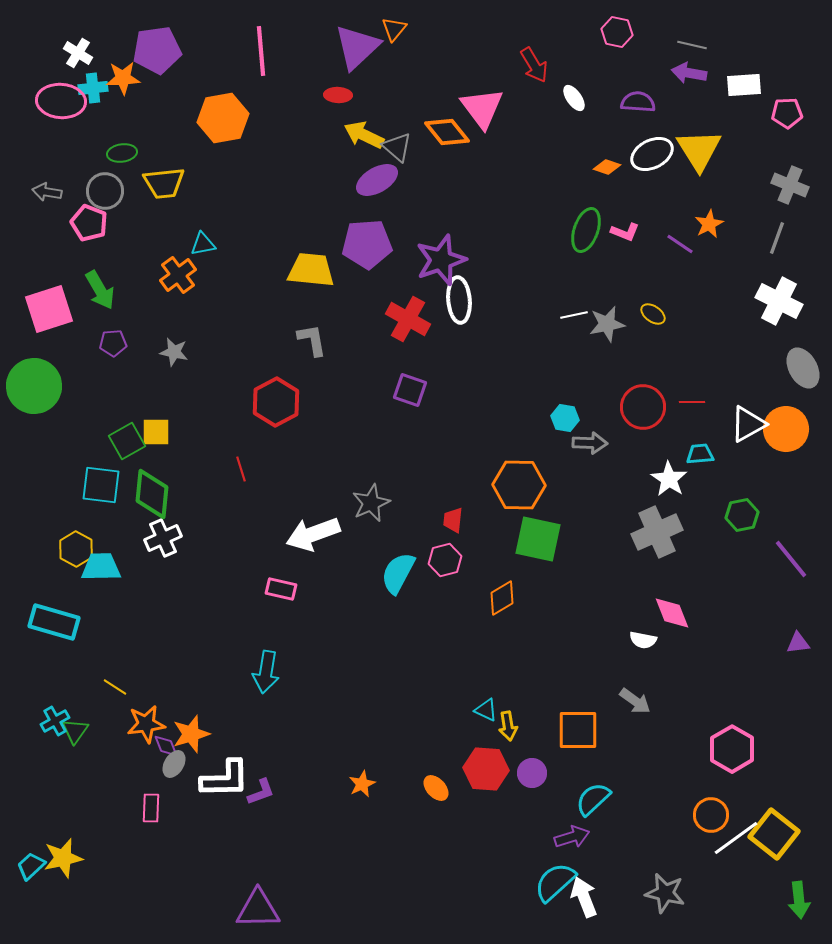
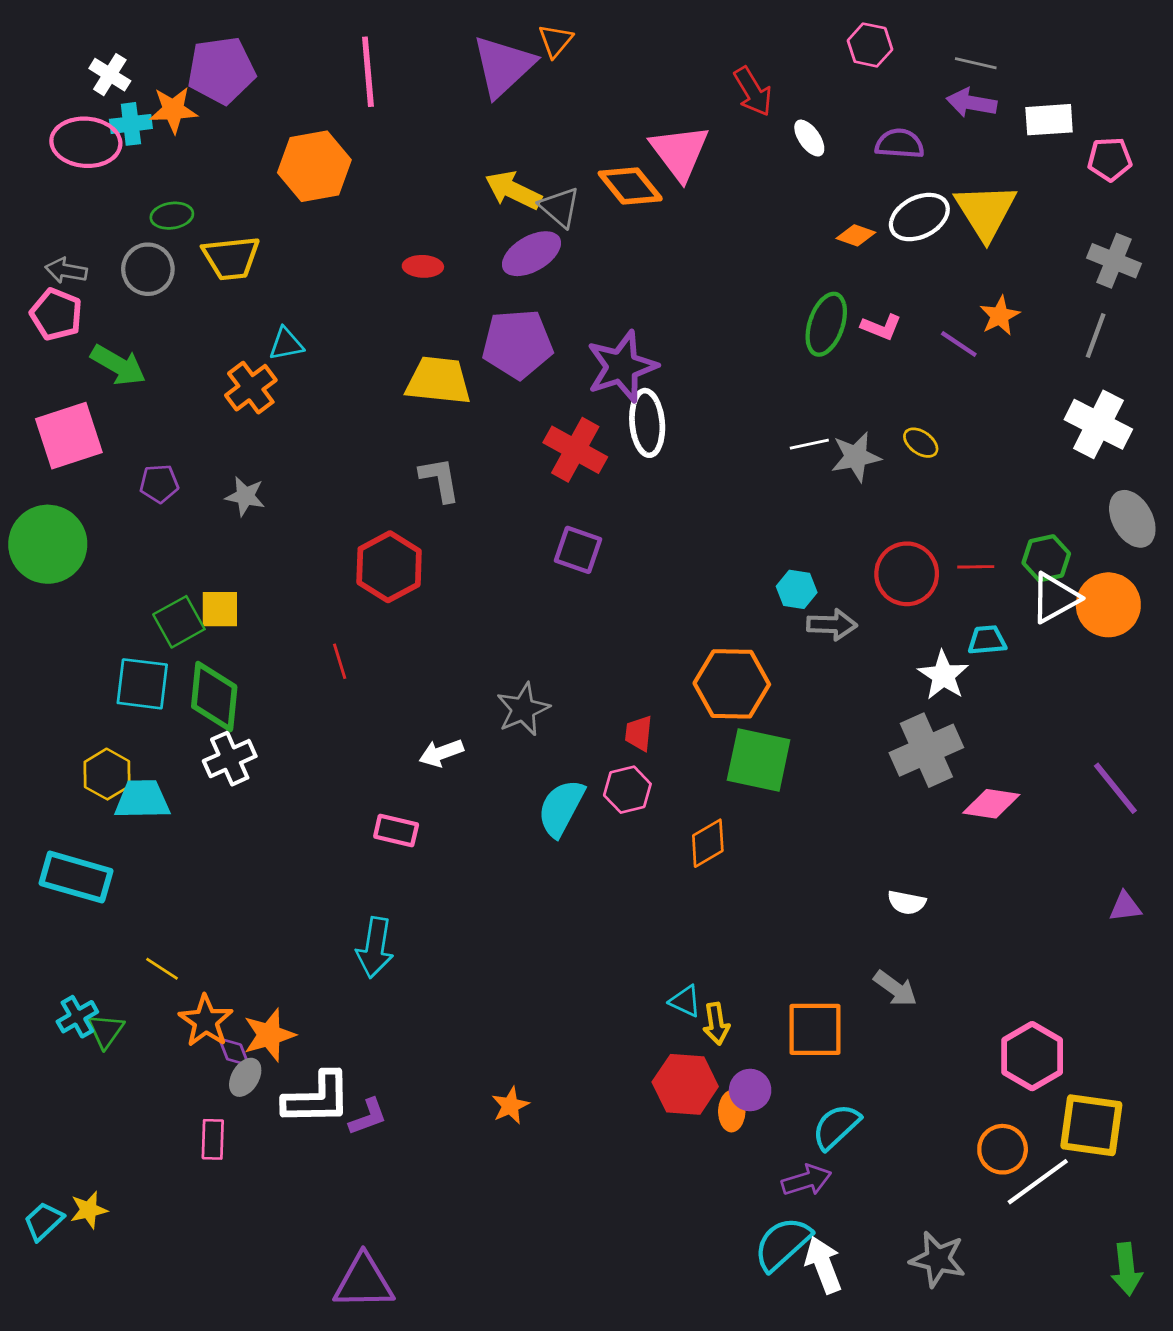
red ellipse: (338, 95) -> (423, 266), moved
pink pentagon: (89, 223) -> (56, 314), moved
green arrow: (100, 290) -> (118, 365), moved, turned -30
green hexagon: (742, 515) -> (1046, 558), moved
white arrow: (313, 534) -> (441, 753), size x0.6
pink diamond: (672, 613) -> (991, 804), moved, turned -60
orange star: (146, 724) -> (206, 1021), turned -30
orange ellipse: (436, 788) -> (732, 1111), moved, turned 44
yellow square: (774, 834) -> (1091, 1125), moved, turned -30
yellow star: (63, 858) -> (89, 1210), size x0.7

